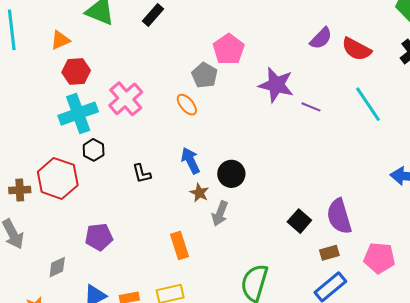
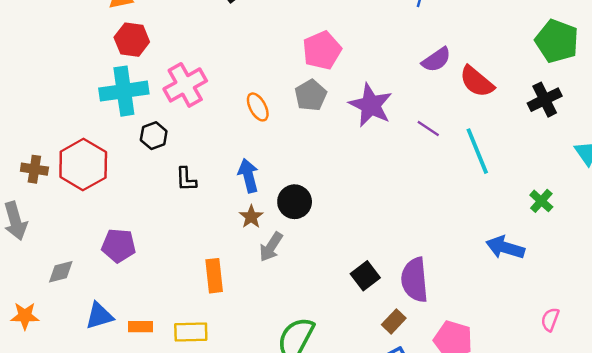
gray pentagon: (205, 75) -> (311, 95), moved
purple line: (311, 107) -> (428, 128), moved
black hexagon: (94, 150) -> (154, 136), moved
brown rectangle: (329, 253) -> (394, 321), turned -42

